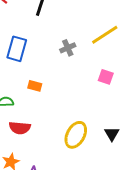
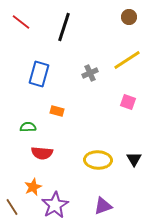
yellow ellipse: (76, 135) -> (98, 160), turned 64

